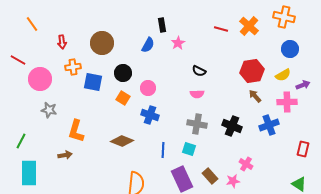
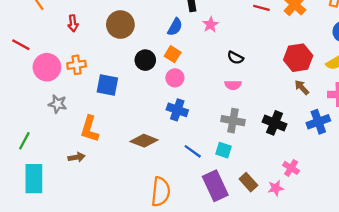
orange cross: (73, 67) -> (77, 65), moved
blue square: (93, 82) -> (107, 85), moved
orange square: (123, 98) -> (173, 54), moved
blue line: (163, 150) -> (193, 151), turned -56

